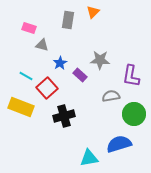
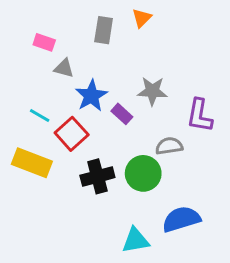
blue star: (60, 63) -> (91, 96), size x1.5
green circle: (134, 114) -> (143, 173), moved

